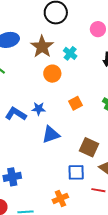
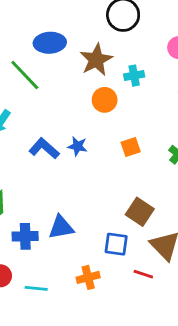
cyan cross: (70, 53) -> (134, 76), turned 32
blue triangle: (51, 135) -> (61, 227), moved

